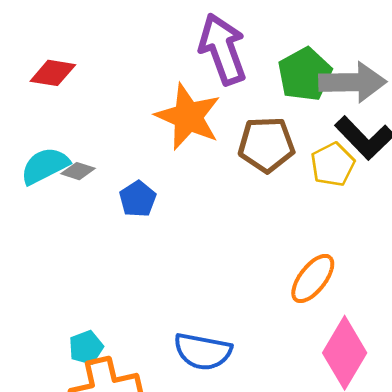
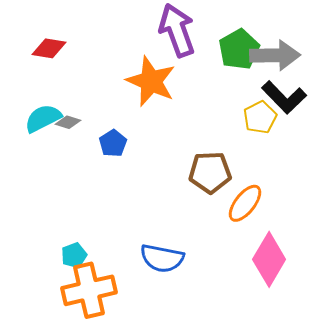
brown pentagon: (266, 145) -> (210, 172), moved

